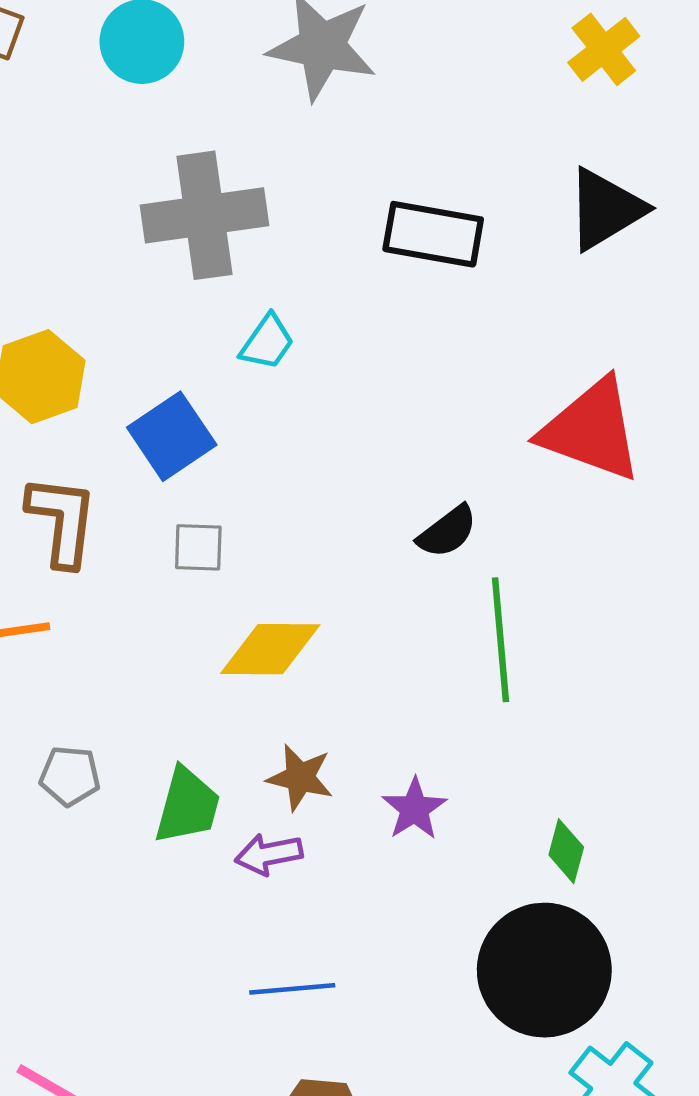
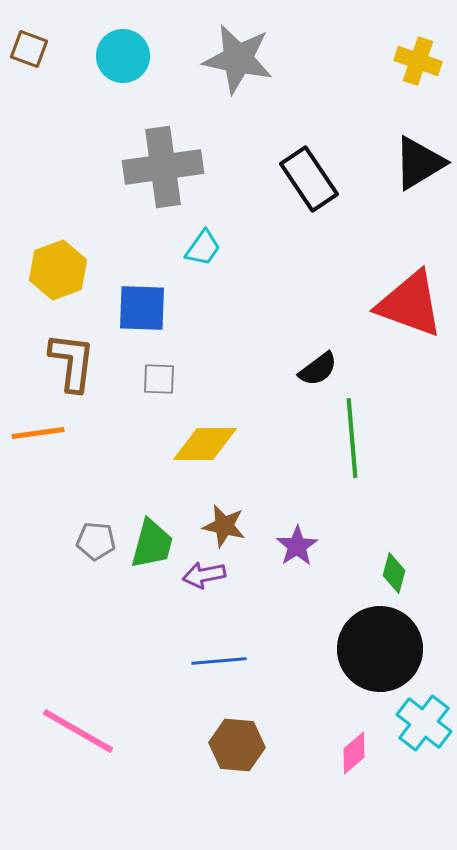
yellow cross: (604, 49) -> (418, 61), turned -33
black rectangle: (433, 234) -> (309, 179), turned 46
blue square: (172, 436) -> (142, 308), turned 36
gray pentagon: (70, 776) -> (96, 541), moved

